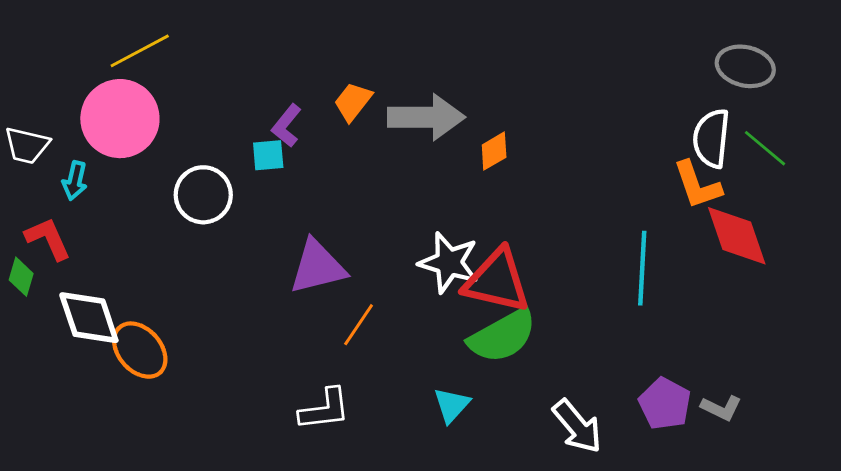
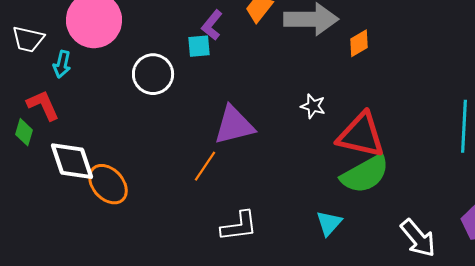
white star: (449, 263) -> (313, 106), moved, size x0.6
orange line: (359, 325) -> (205, 166), moved

